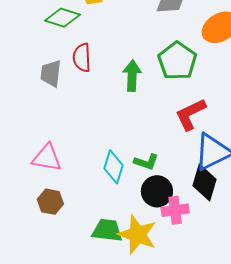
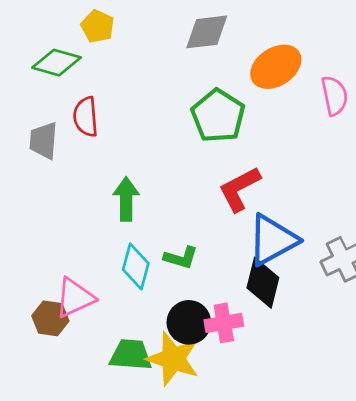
green arrow: (132, 76) -> (126, 199), moved
pink triangle: (47, 158) -> (75, 298), moved, turned -32
black circle: (157, 191) -> (189, 322), moved

